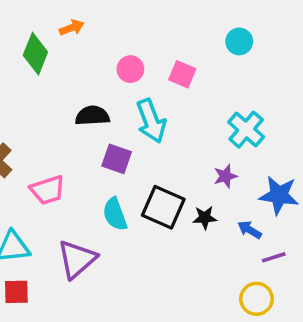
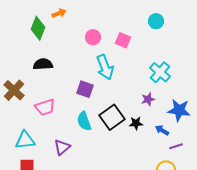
black semicircle: (92, 116) -> (43, 64), moved
black square: (163, 207) -> (112, 117), turned 30
purple triangle: (77, 259) -> (62, 147), size x0.7

